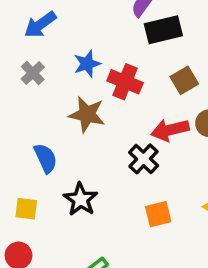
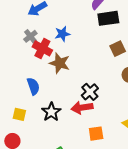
red cross: (125, 82) -> (42, 48), moved
red arrow: (170, 130) -> (82, 108), moved
orange square: (158, 214) -> (96, 134), moved

